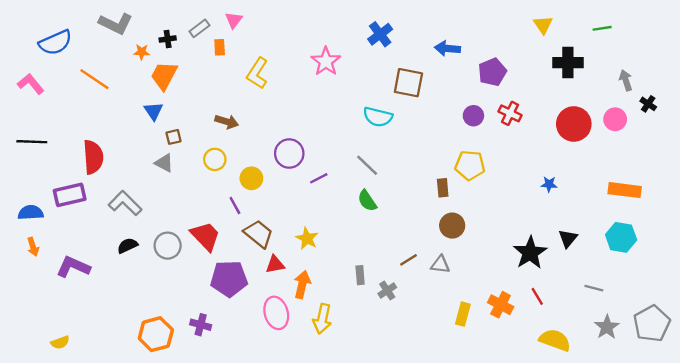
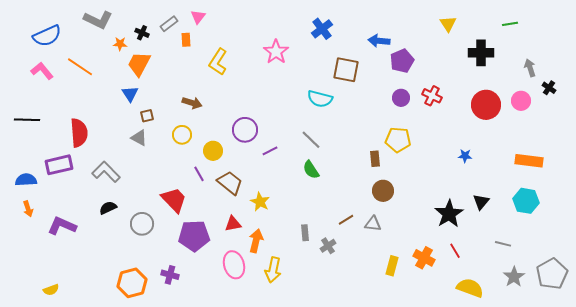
yellow triangle: (543, 25) -> (448, 24), moved
black cross: (168, 39) -> (142, 33), turned 32
purple pentagon: (492, 72) -> (402, 61), moved
pink L-shape: (31, 84) -> (42, 71), moved
brown trapezoid: (259, 234) -> (230, 183), moved
gray circle: (168, 246) -> (142, 224), moved

